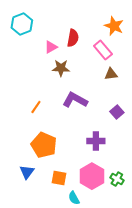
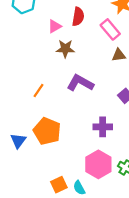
blue triangle: (27, 172) -> (18, 141), moved
orange square: (59, 178) -> (59, 185), moved, turned -35

